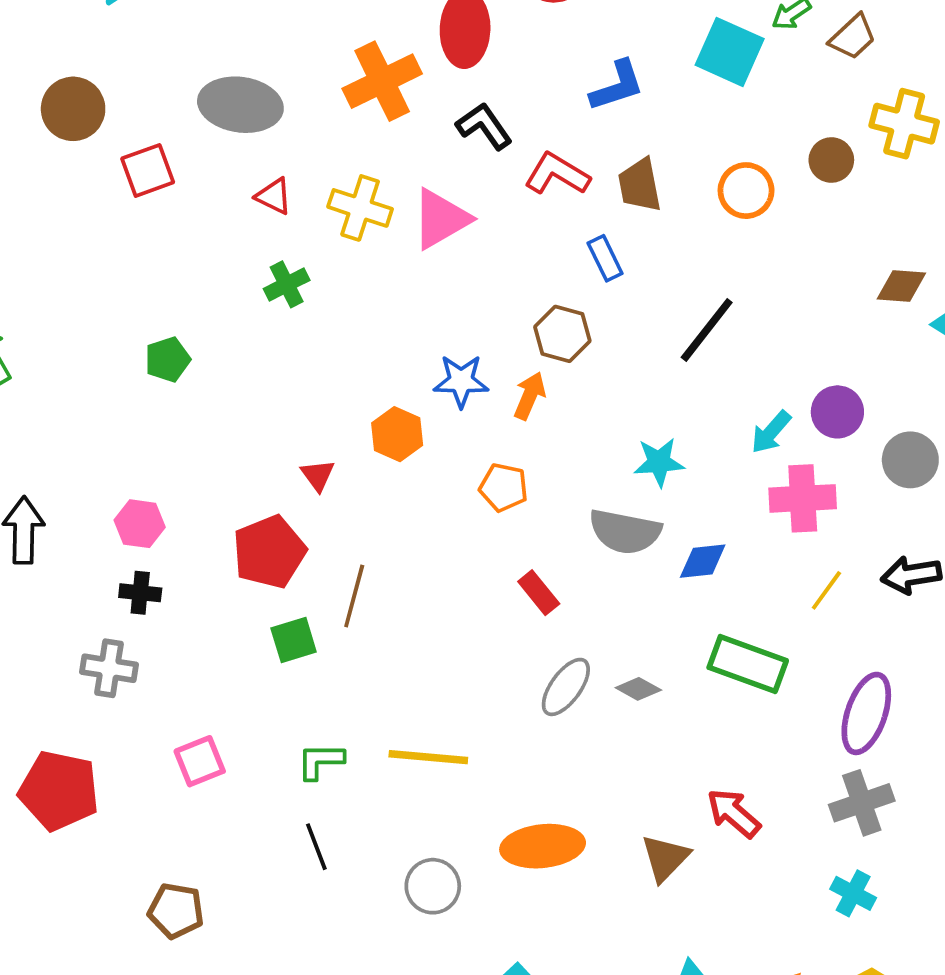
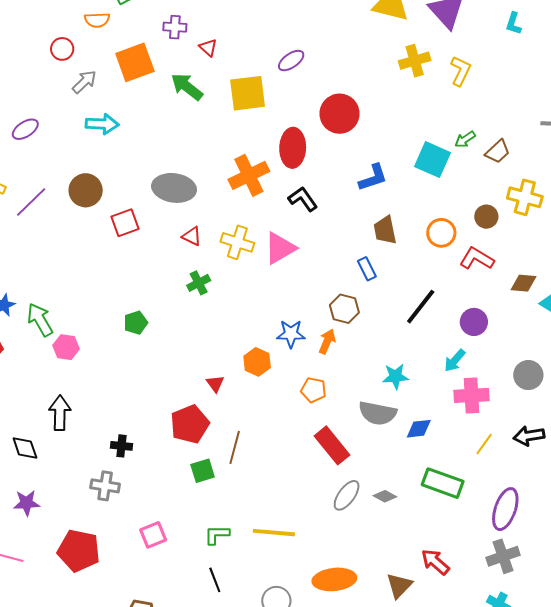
red L-shape: (557, 174) -> (477, 259), moved
purple circle: (837, 412) -> (474, 322), moved
pink hexagon: (140, 524) -> (66, 347), moved
red rectangle: (539, 593) -> (332, 445), size x1.6

